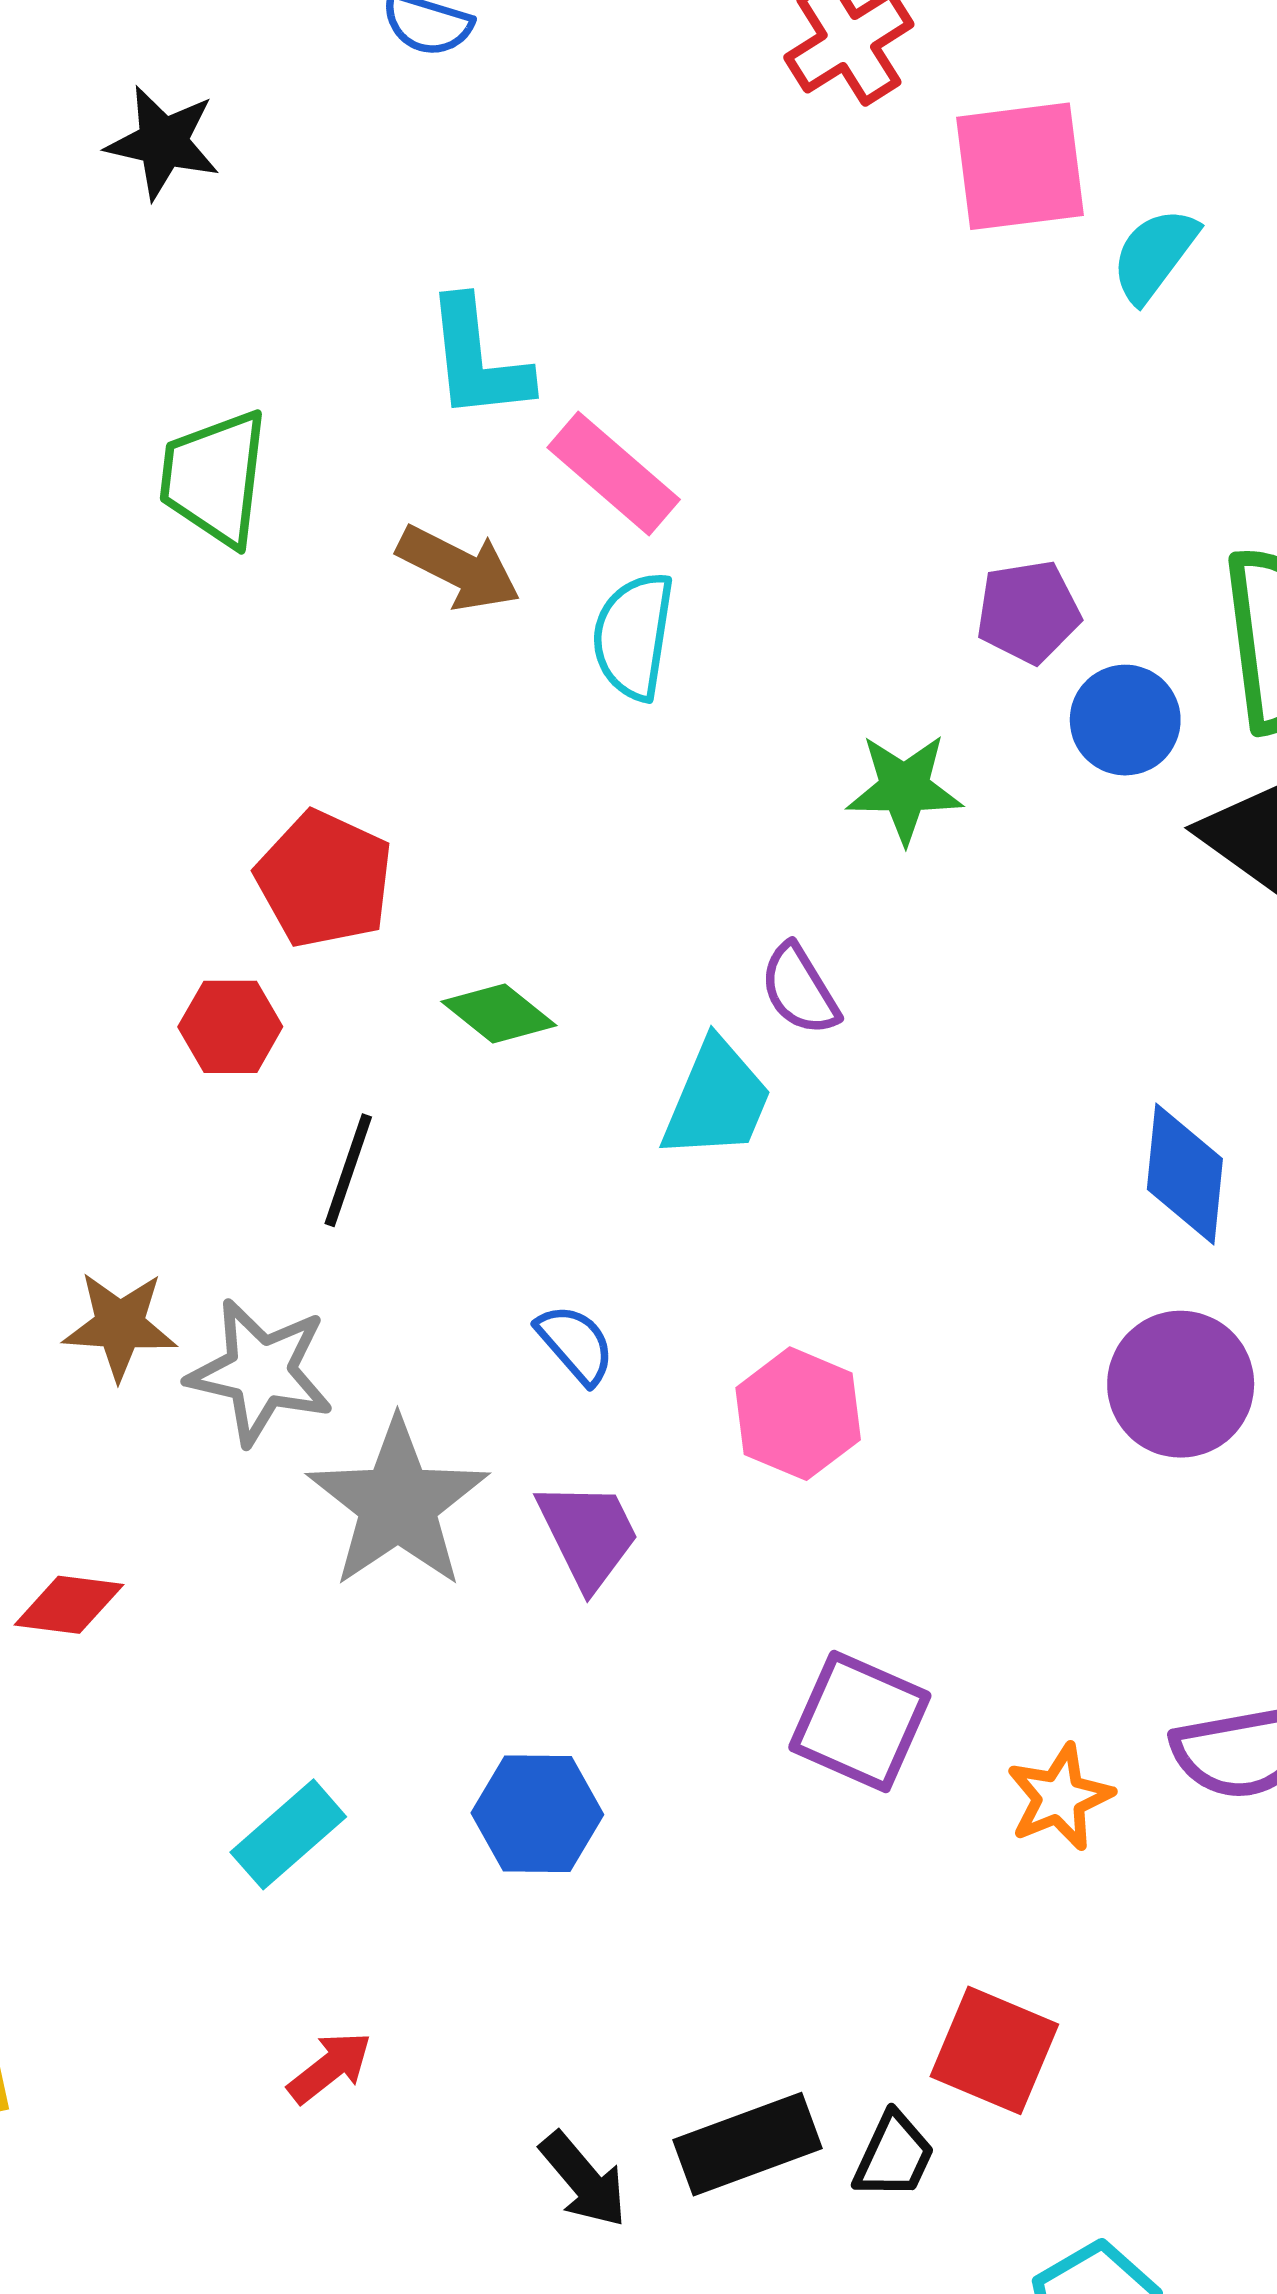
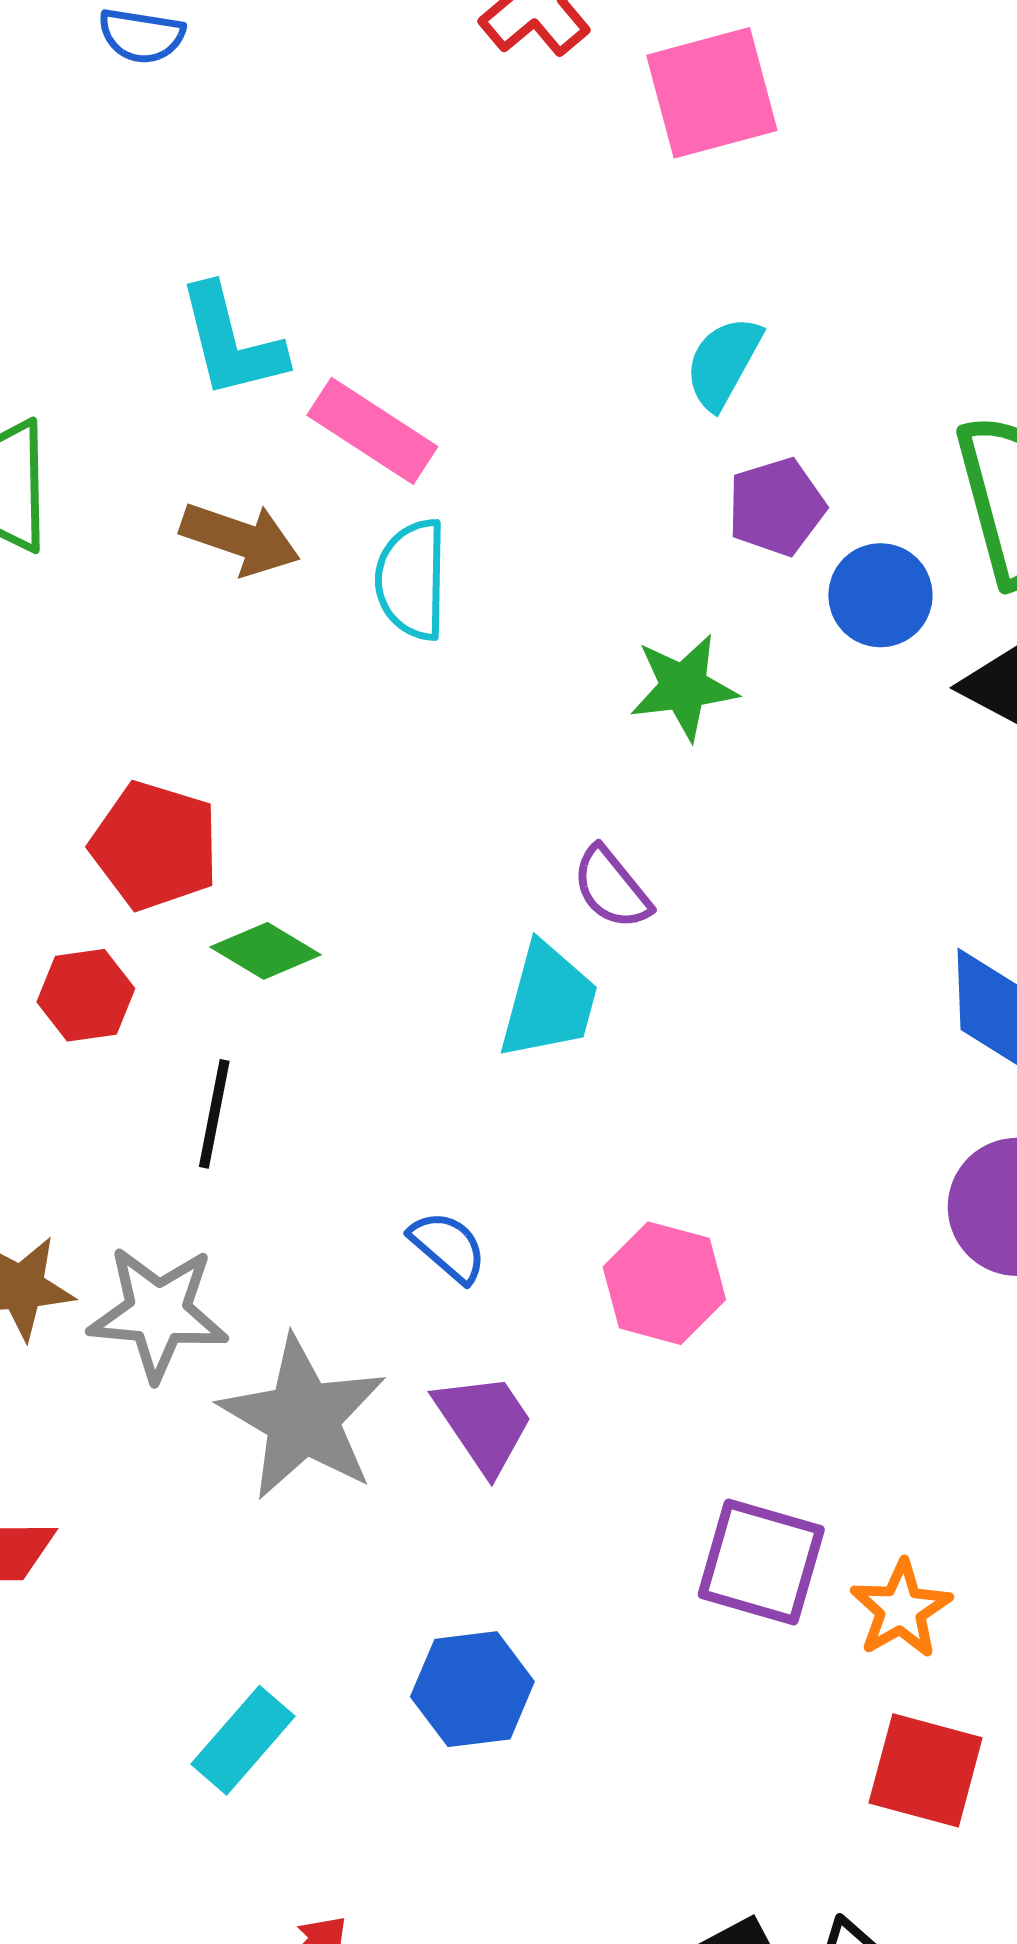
cyan semicircle: (1154, 255) -> (723, 363), moved
green diamond: (499, 1013) -> (266, 951), moved
orange star: (1060, 1797) -> (901, 1609), moved
red square: (994, 2050) -> (926, 1770), moved

